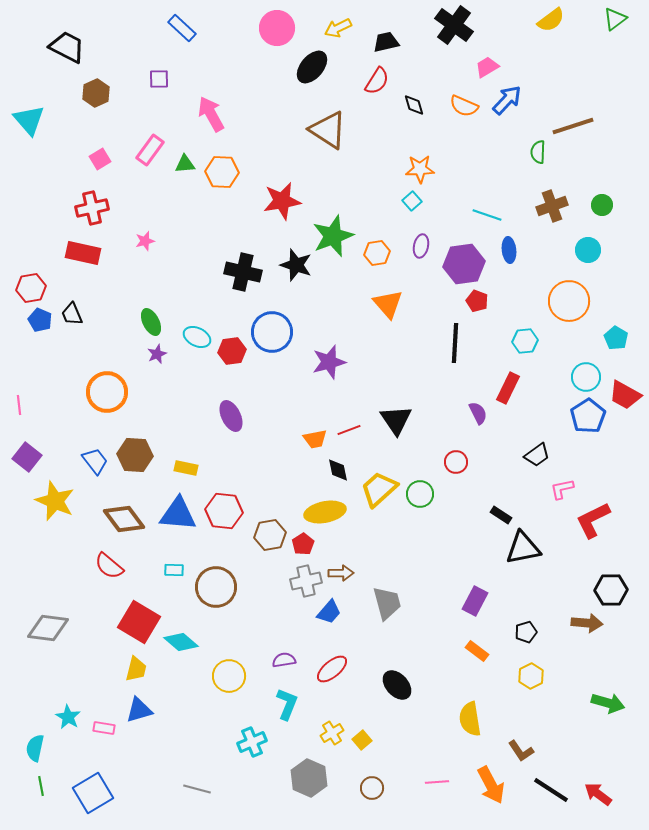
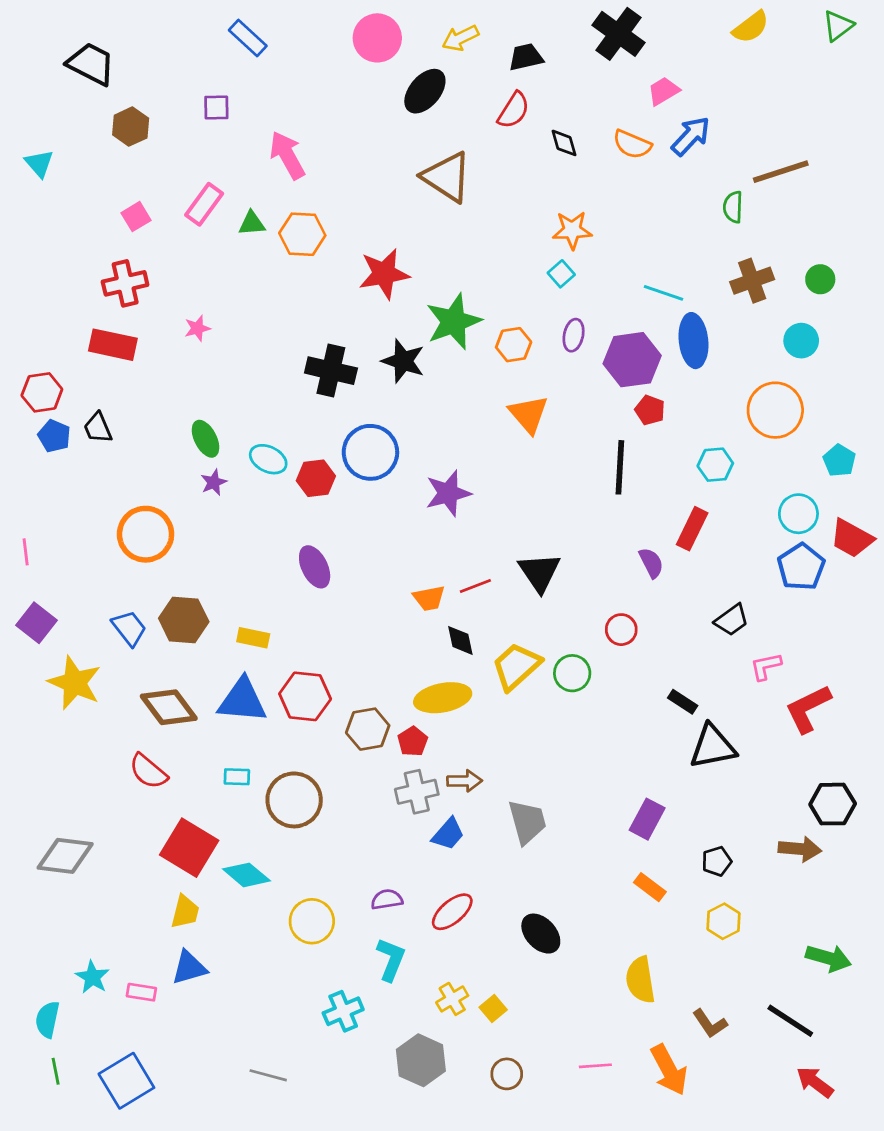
cyan triangle: (29, 120) -> (39, 163), size x0.7
blue ellipse: (509, 250) -> (693, 341), size x1.5
black line: (551, 790) -> (790, 1021), moved

